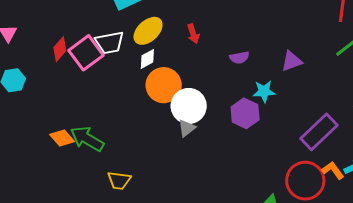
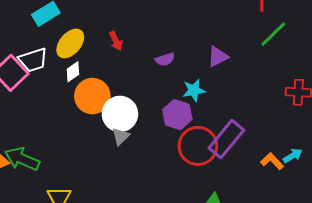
purple rectangle: (319, 132) -> (226, 139), moved
red circle: (305, 181) -> (198, 146), moved

